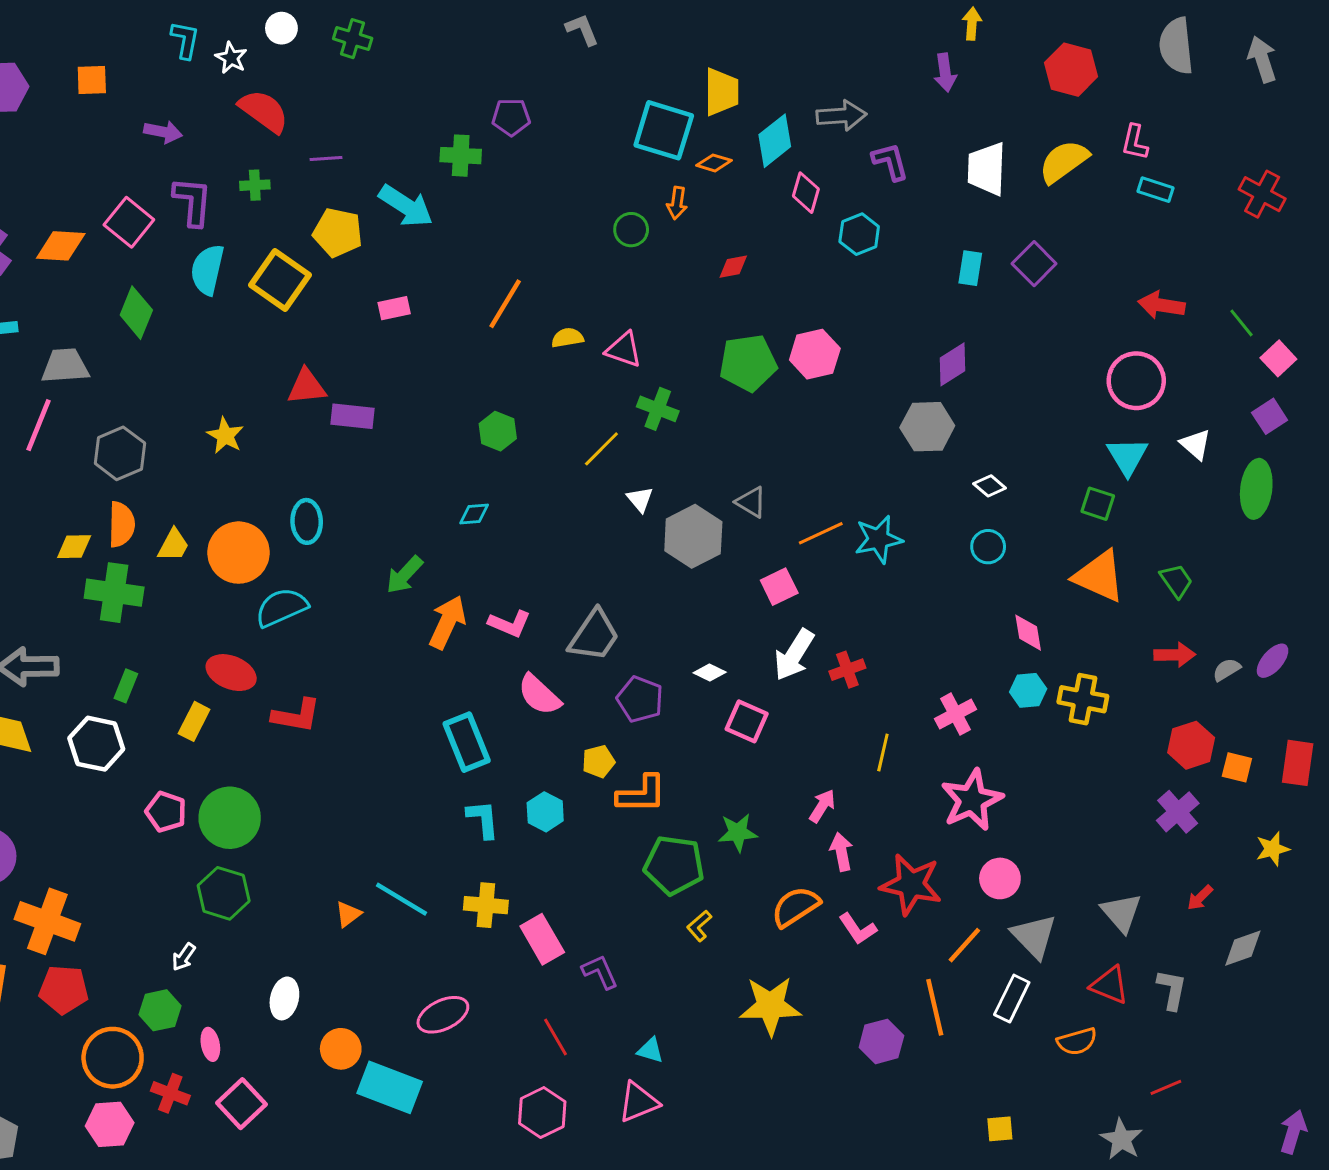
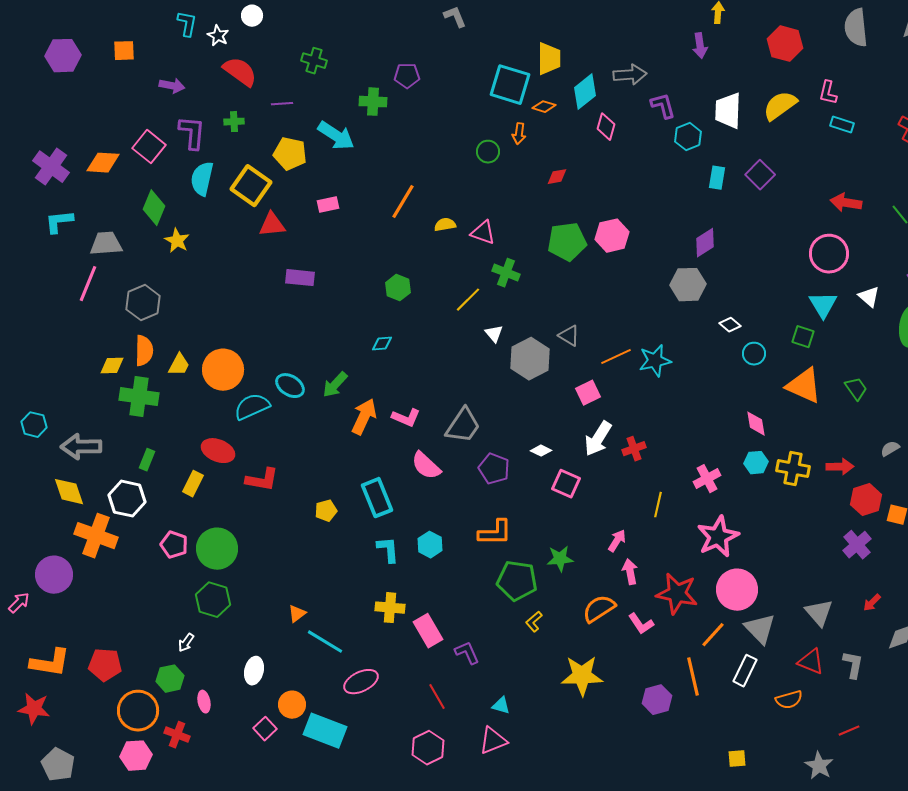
green cross: (353, 39) -> (314, 61), moved
cyan hexagon: (859, 234) -> (688, 137), moved
red triangle: (307, 387) -> (272, 225), moved
yellow star: (225, 436) -> (177, 241), moved
cyan ellipse: (307, 521) -> (290, 386), moved, turned -56
cyan circle: (988, 547) -> (754, 354), moved
red arrow: (1175, 655) -> (840, 467), moved
yellow pentagon: (598, 761) -> (326, 511), moved
pink circle: (1000, 878) -> (737, 590), size x1.5
cyan line: (401, 899) -> (325, 642), moved
orange cross: (47, 921) -> (96, 536), moved
pink square: (241, 1104) -> (265, 729), moved, size x0.7

